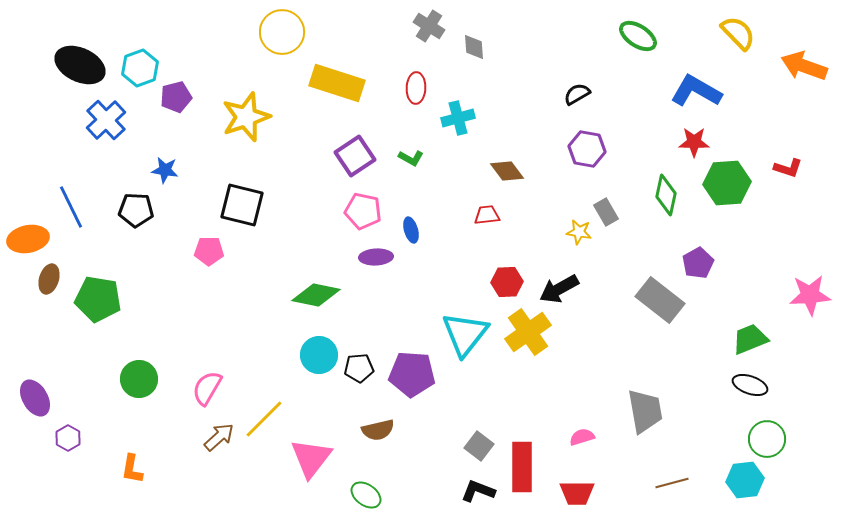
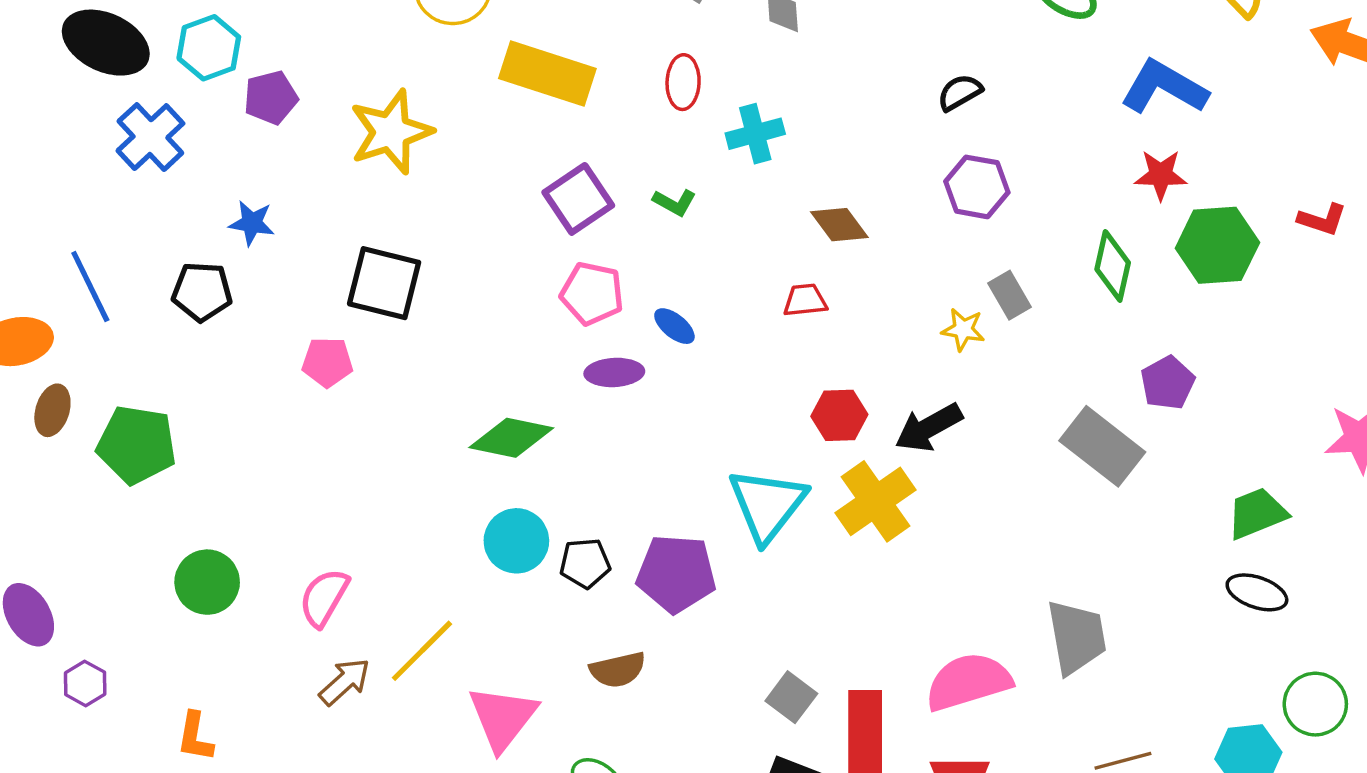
blue ellipse: (411, 230) -> (674, 326), turned -35
pink semicircle: (582, 437) -> (968, 682), size x2.0
green circle: (767, 439) -> (1315, 704), moved

